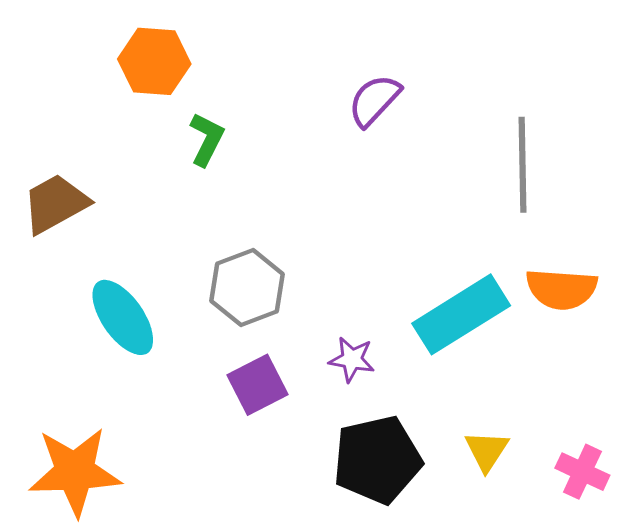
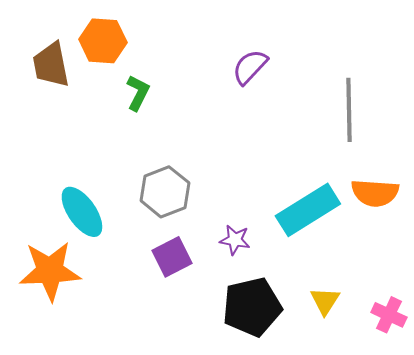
brown trapezoid: (55, 204) -> (51, 65), moved, turned -72
orange star: (75, 472) -> (50, 271), moved

